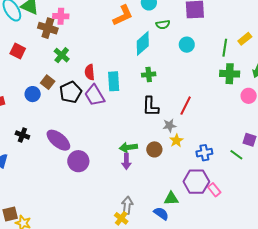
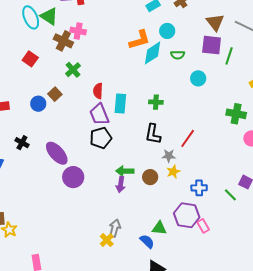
cyan diamond: (143, 43) -> (153, 53), moved
green line: (225, 48) -> (229, 56), moved
black pentagon: (71, 92) -> (101, 138), moved

